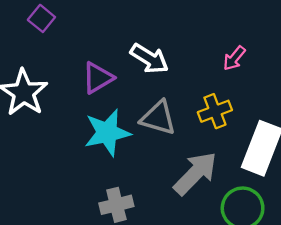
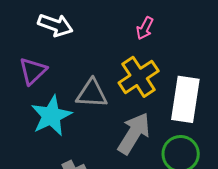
white arrow: (149, 59) -> (55, 25), moved
yellow cross: (215, 111) -> (139, 77), size x1.4

